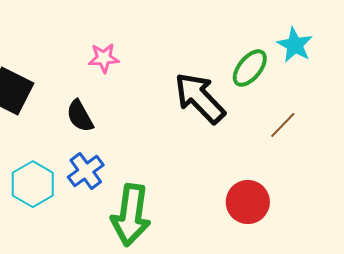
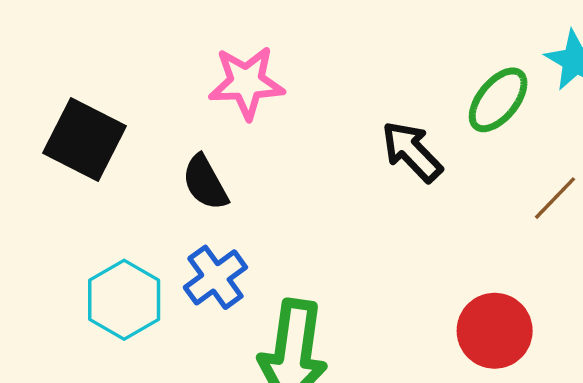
pink star: (104, 58) -> (246, 83), size x1.4
black arrow: (200, 98) -> (412, 152), size x0.7

